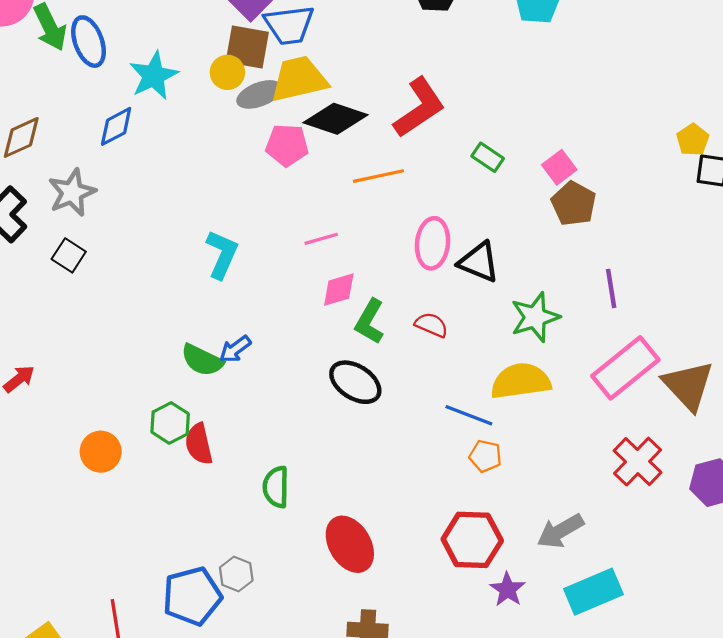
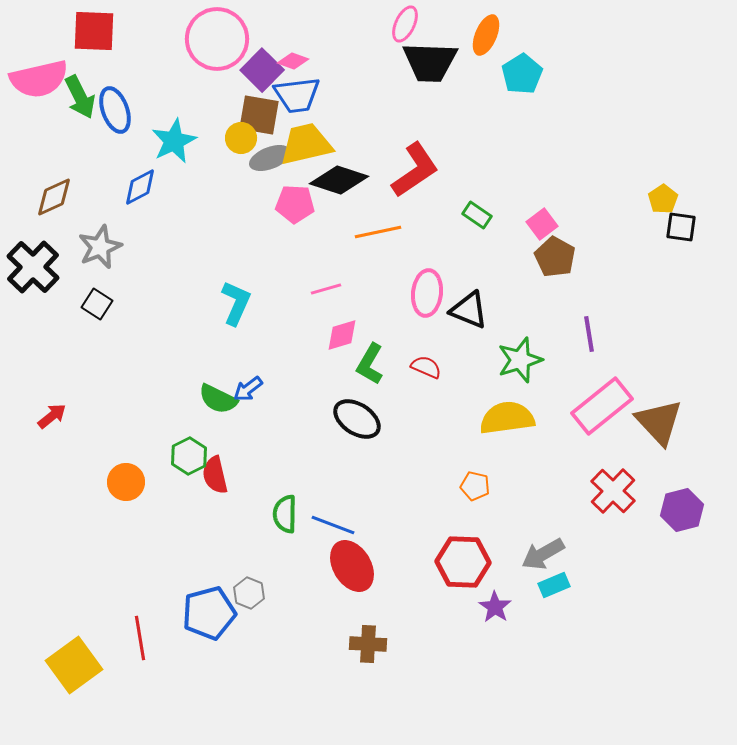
blue line: (469, 415) -> (333, 525), moved
cyan rectangle: (593, 592) -> (554, 585), moved, size x0.6

